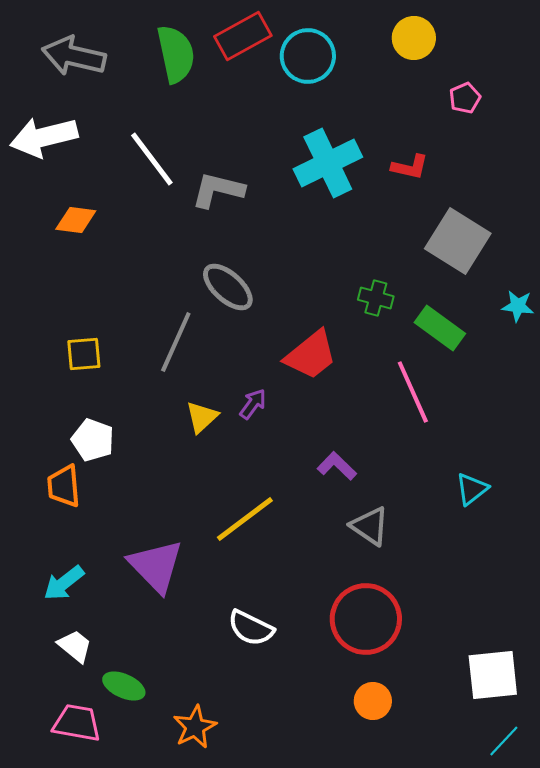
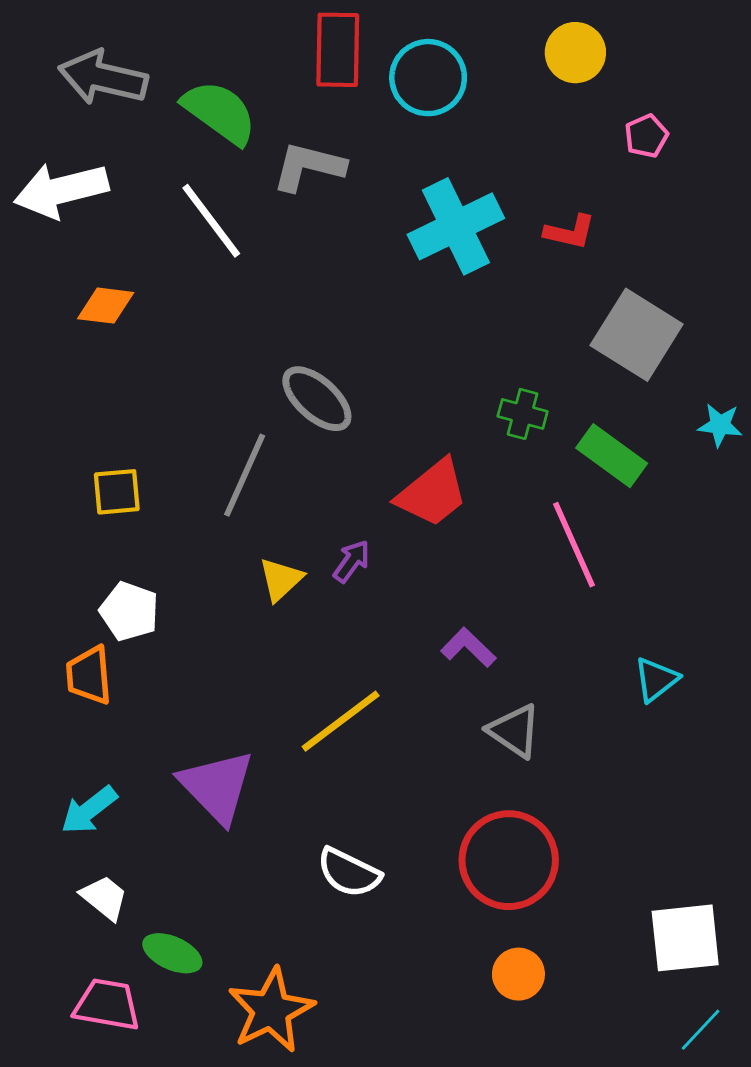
red rectangle: (243, 36) -> (338, 50), turned -60
green semicircle: (176, 54) -> (220, 112), moved, turned -42
gray L-shape: (218, 190) -> (309, 167), moved
orange star: (195, 727) -> (271, 1010), size x1.4

